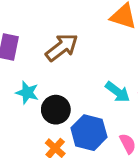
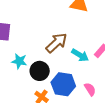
brown arrow: (62, 47) -> (56, 43), moved

